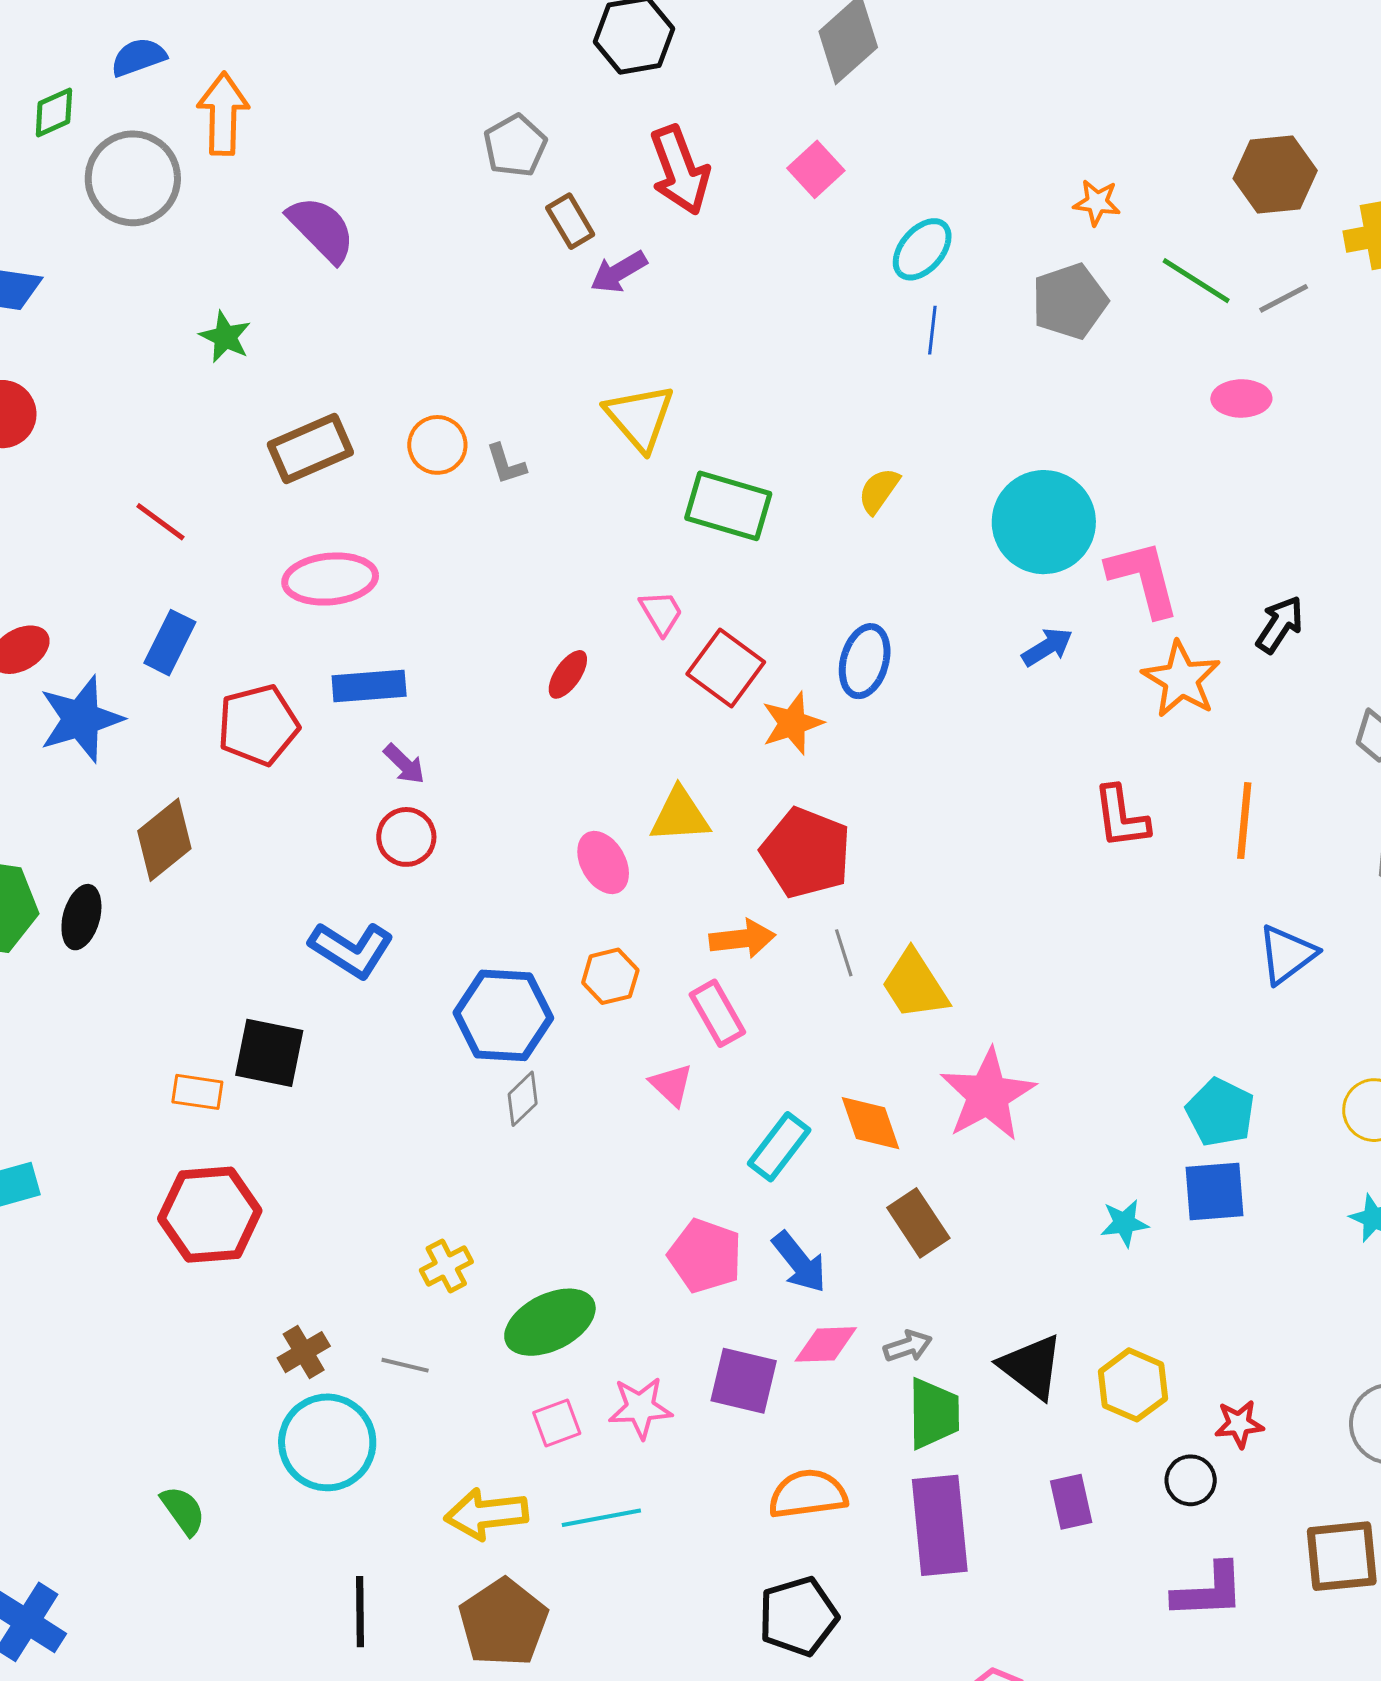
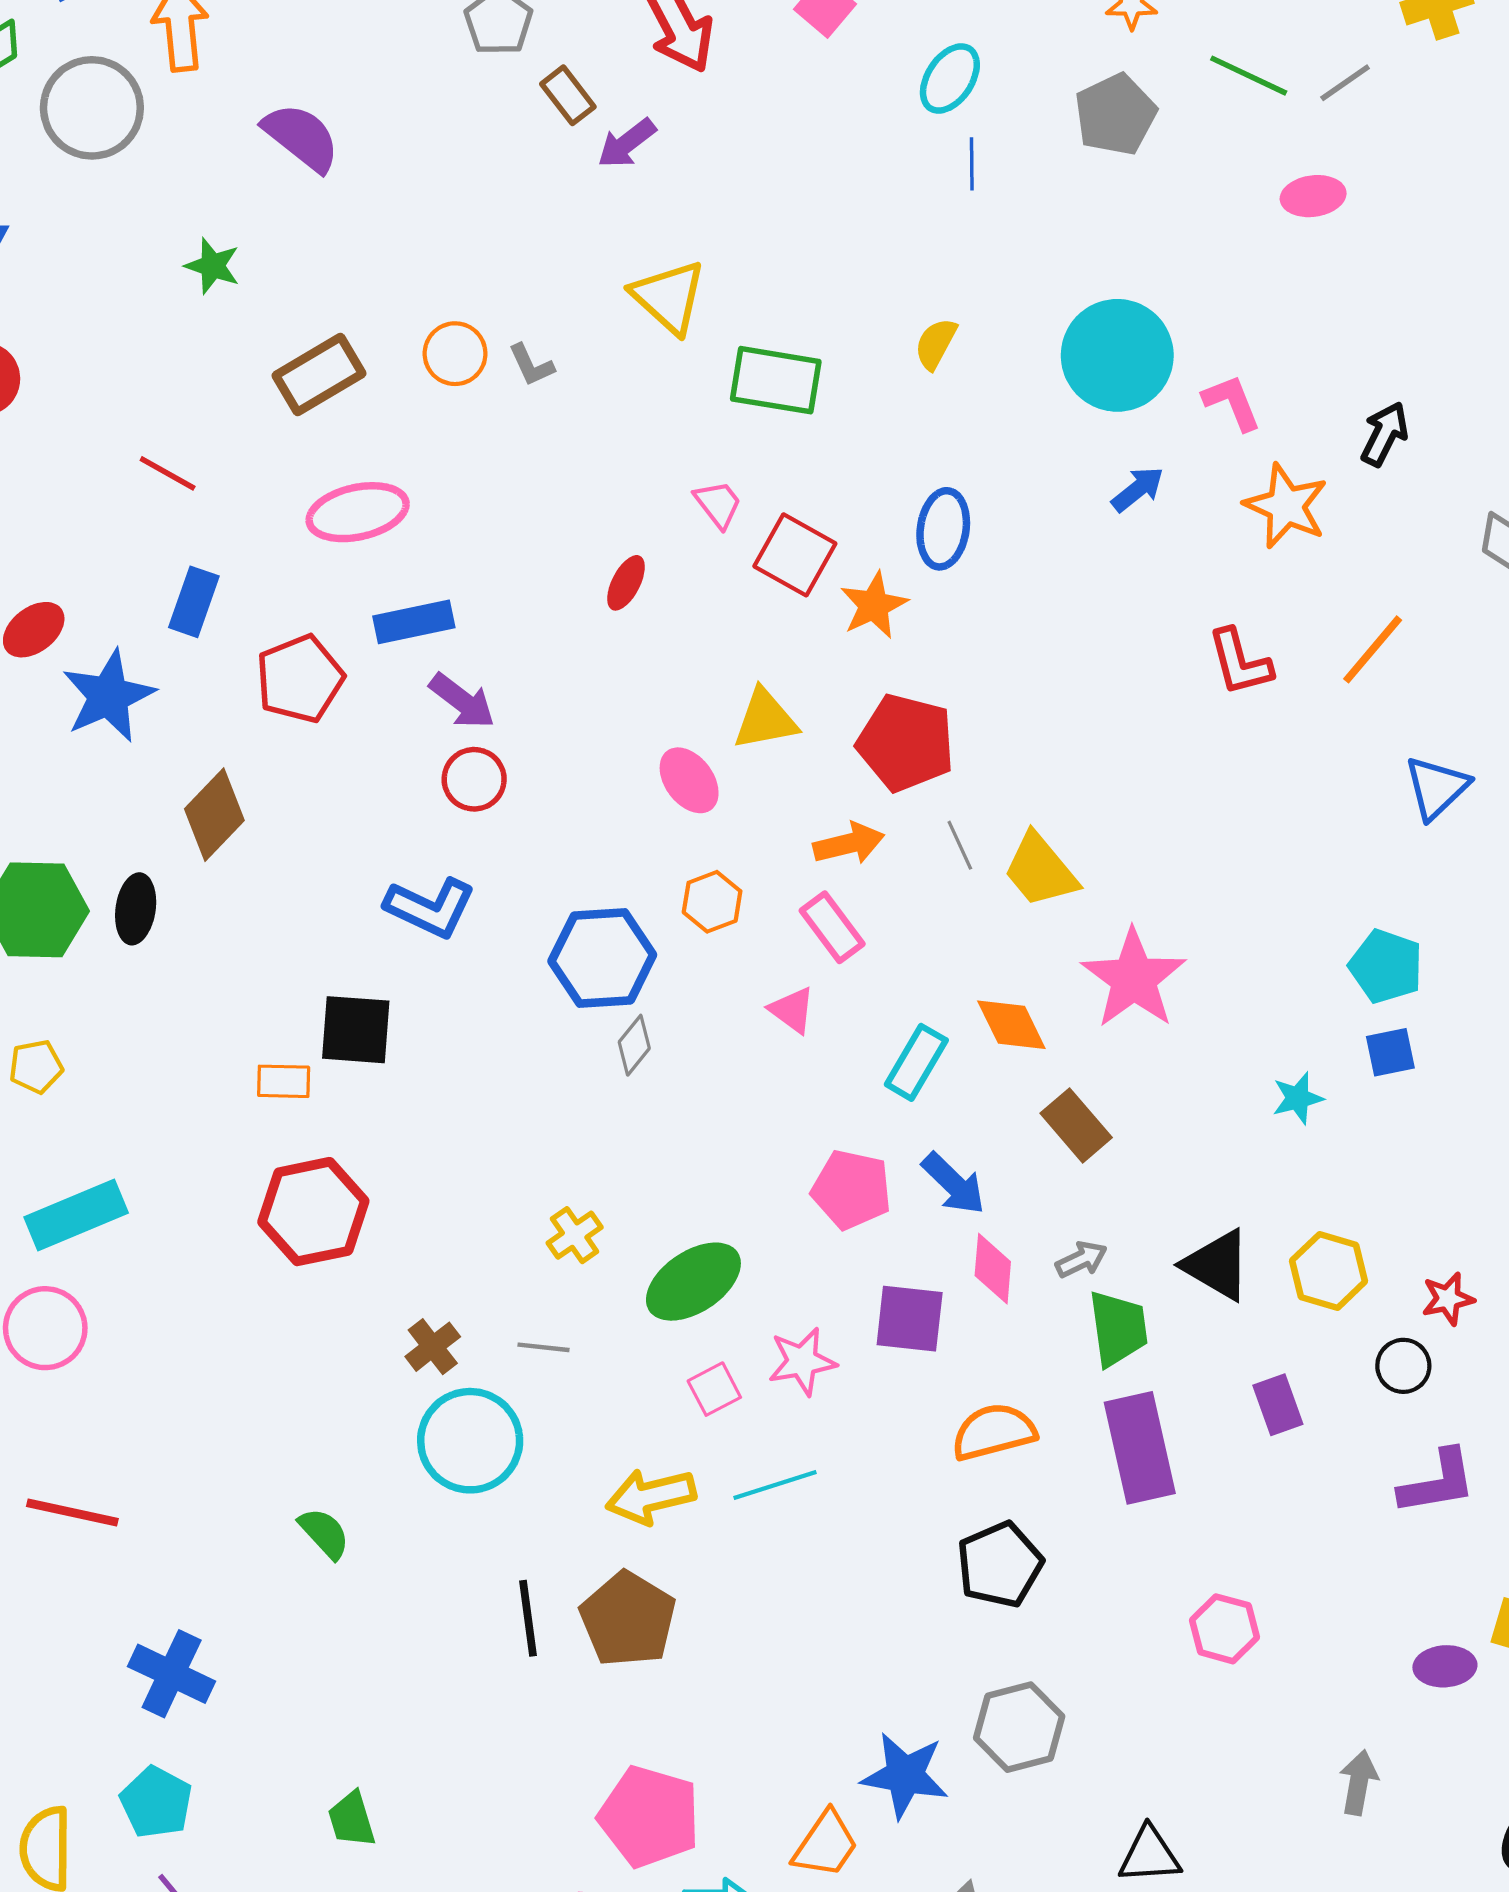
pink L-shape: (1143, 578) -> (1232, 402), size x0.7
purple arrow: (404, 764) -> (462, 701), size x1.4
orange line: (1244, 821) -> (1373, 649), turned 42
blue square: (1215, 1192) -> (1390, 1052), size x0.7
pink diamond: (826, 1344) -> (993, 1269), turned -76
brown pentagon: (503, 1623) -> (628, 1619), moved

